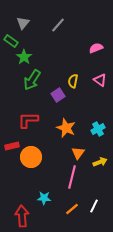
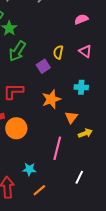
orange star: (66, 128) -> (51, 99), turned 30
cyan cross: (98, 129) -> (81, 87), moved, turned 32
orange triangle: (78, 153) -> (71, 117), moved
orange line: (72, 209) -> (39, 190), moved

